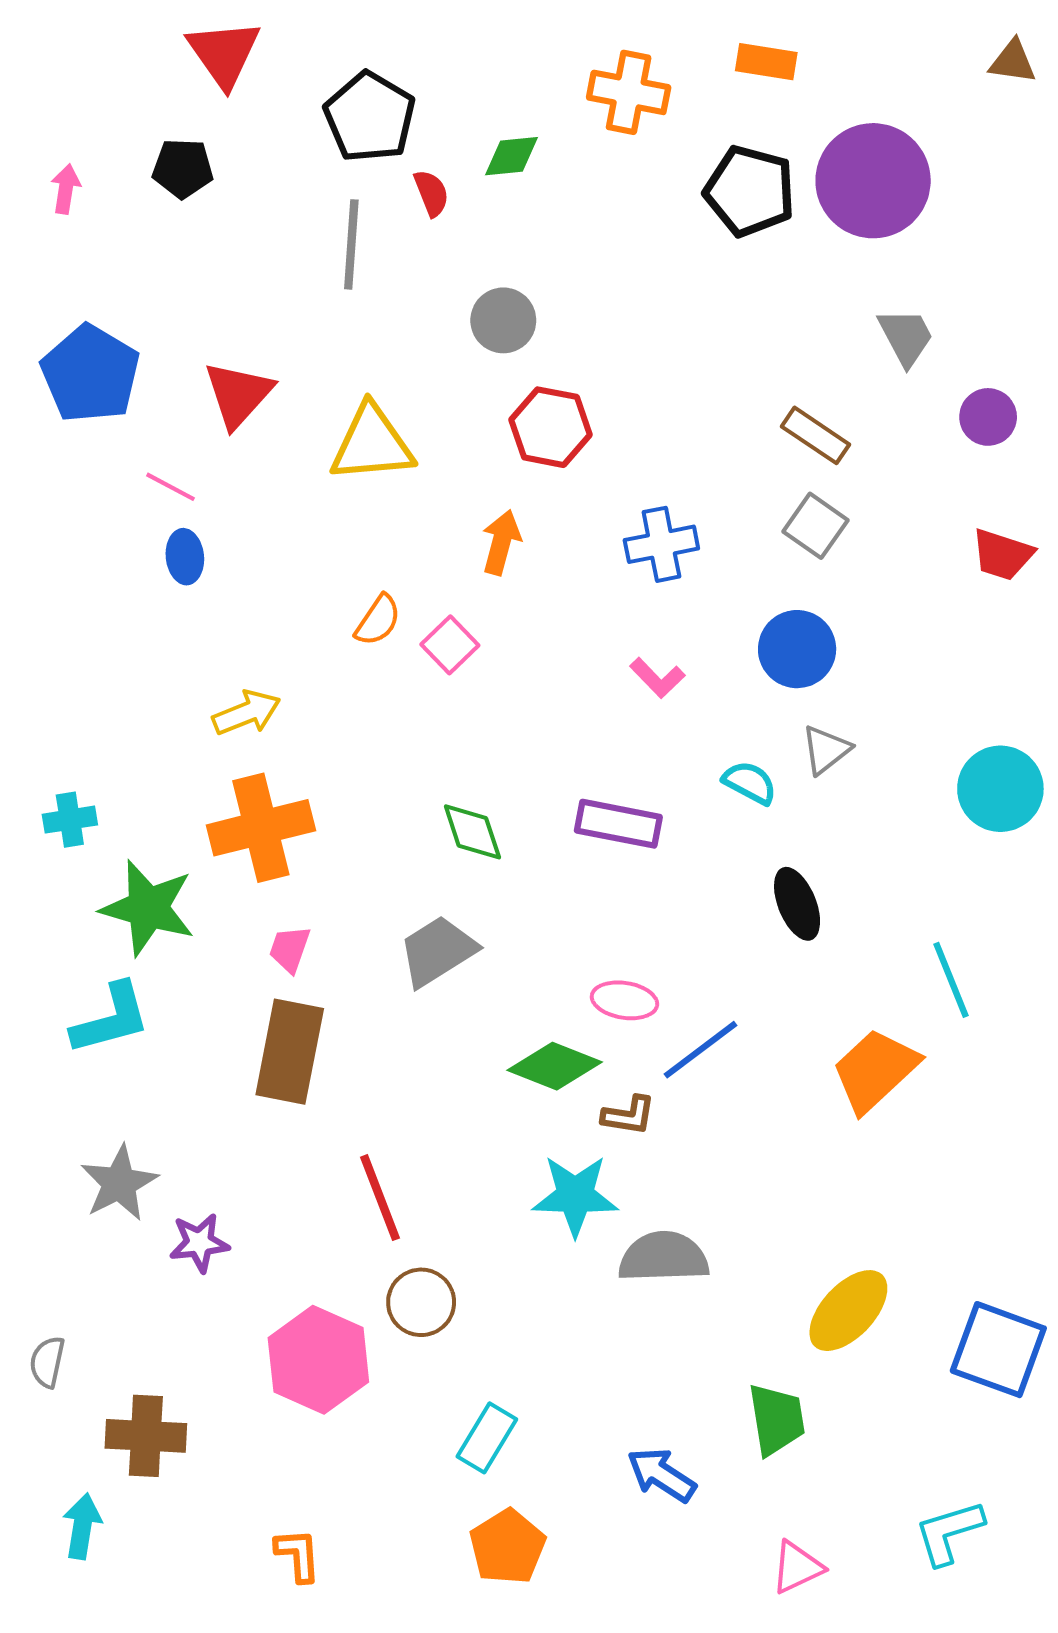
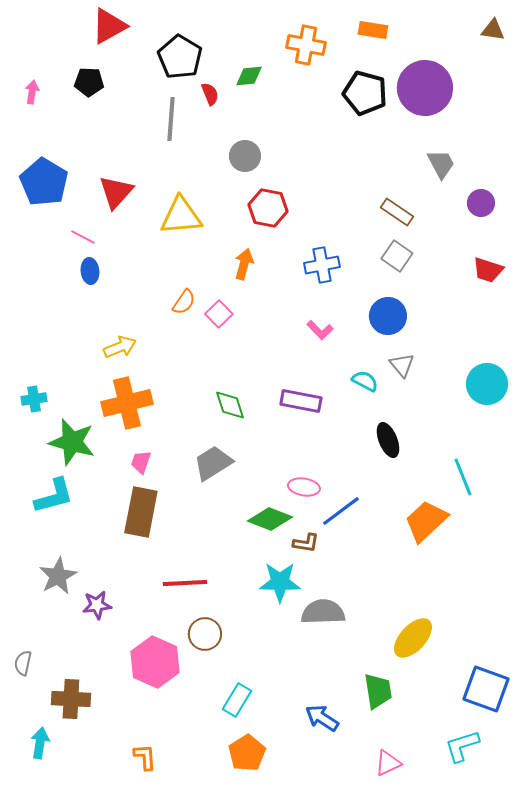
red triangle: (224, 53) -> (109, 26), turned 36
gray triangle: (826, 750) -> (402, 365), turned -32
red line: (380, 1198) -> (185, 583), turned -72
blue square: (998, 1350) -> (486, 689), moved

